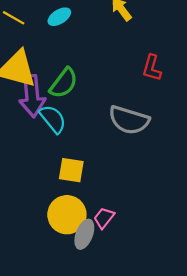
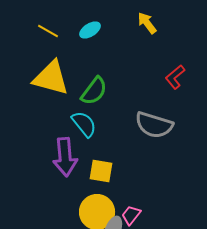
red L-shape: (152, 68) -> (175, 77), turned 35
purple arrow: (32, 96) -> (65, 157), moved

